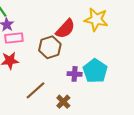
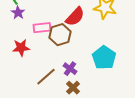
pink rectangle: (14, 38) -> (42, 28), moved
purple cross: (75, 74) -> (70, 69), moved, turned 32

